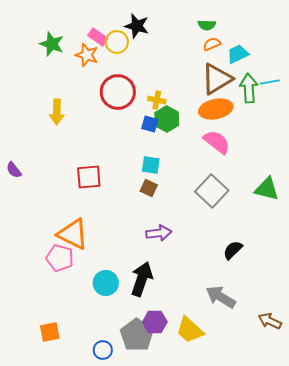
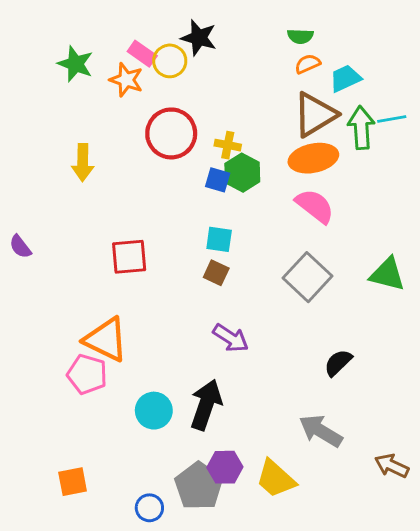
purple arrow: (159, 233) -> (231, 338), turned 40

